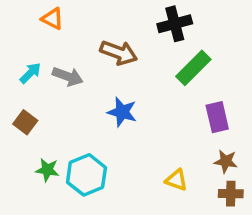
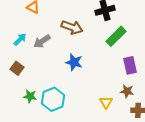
gray arrow: (68, 76) -> (42, 41), turned 126
brown star: (226, 161) -> (127, 91), moved
yellow triangle: (176, 180) -> (106, 102), turned 40

